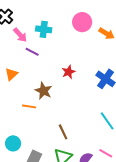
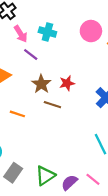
brown star: (43, 91) -> (41, 84), moved
brown line: (63, 132) -> (52, 105), moved, turned -56

